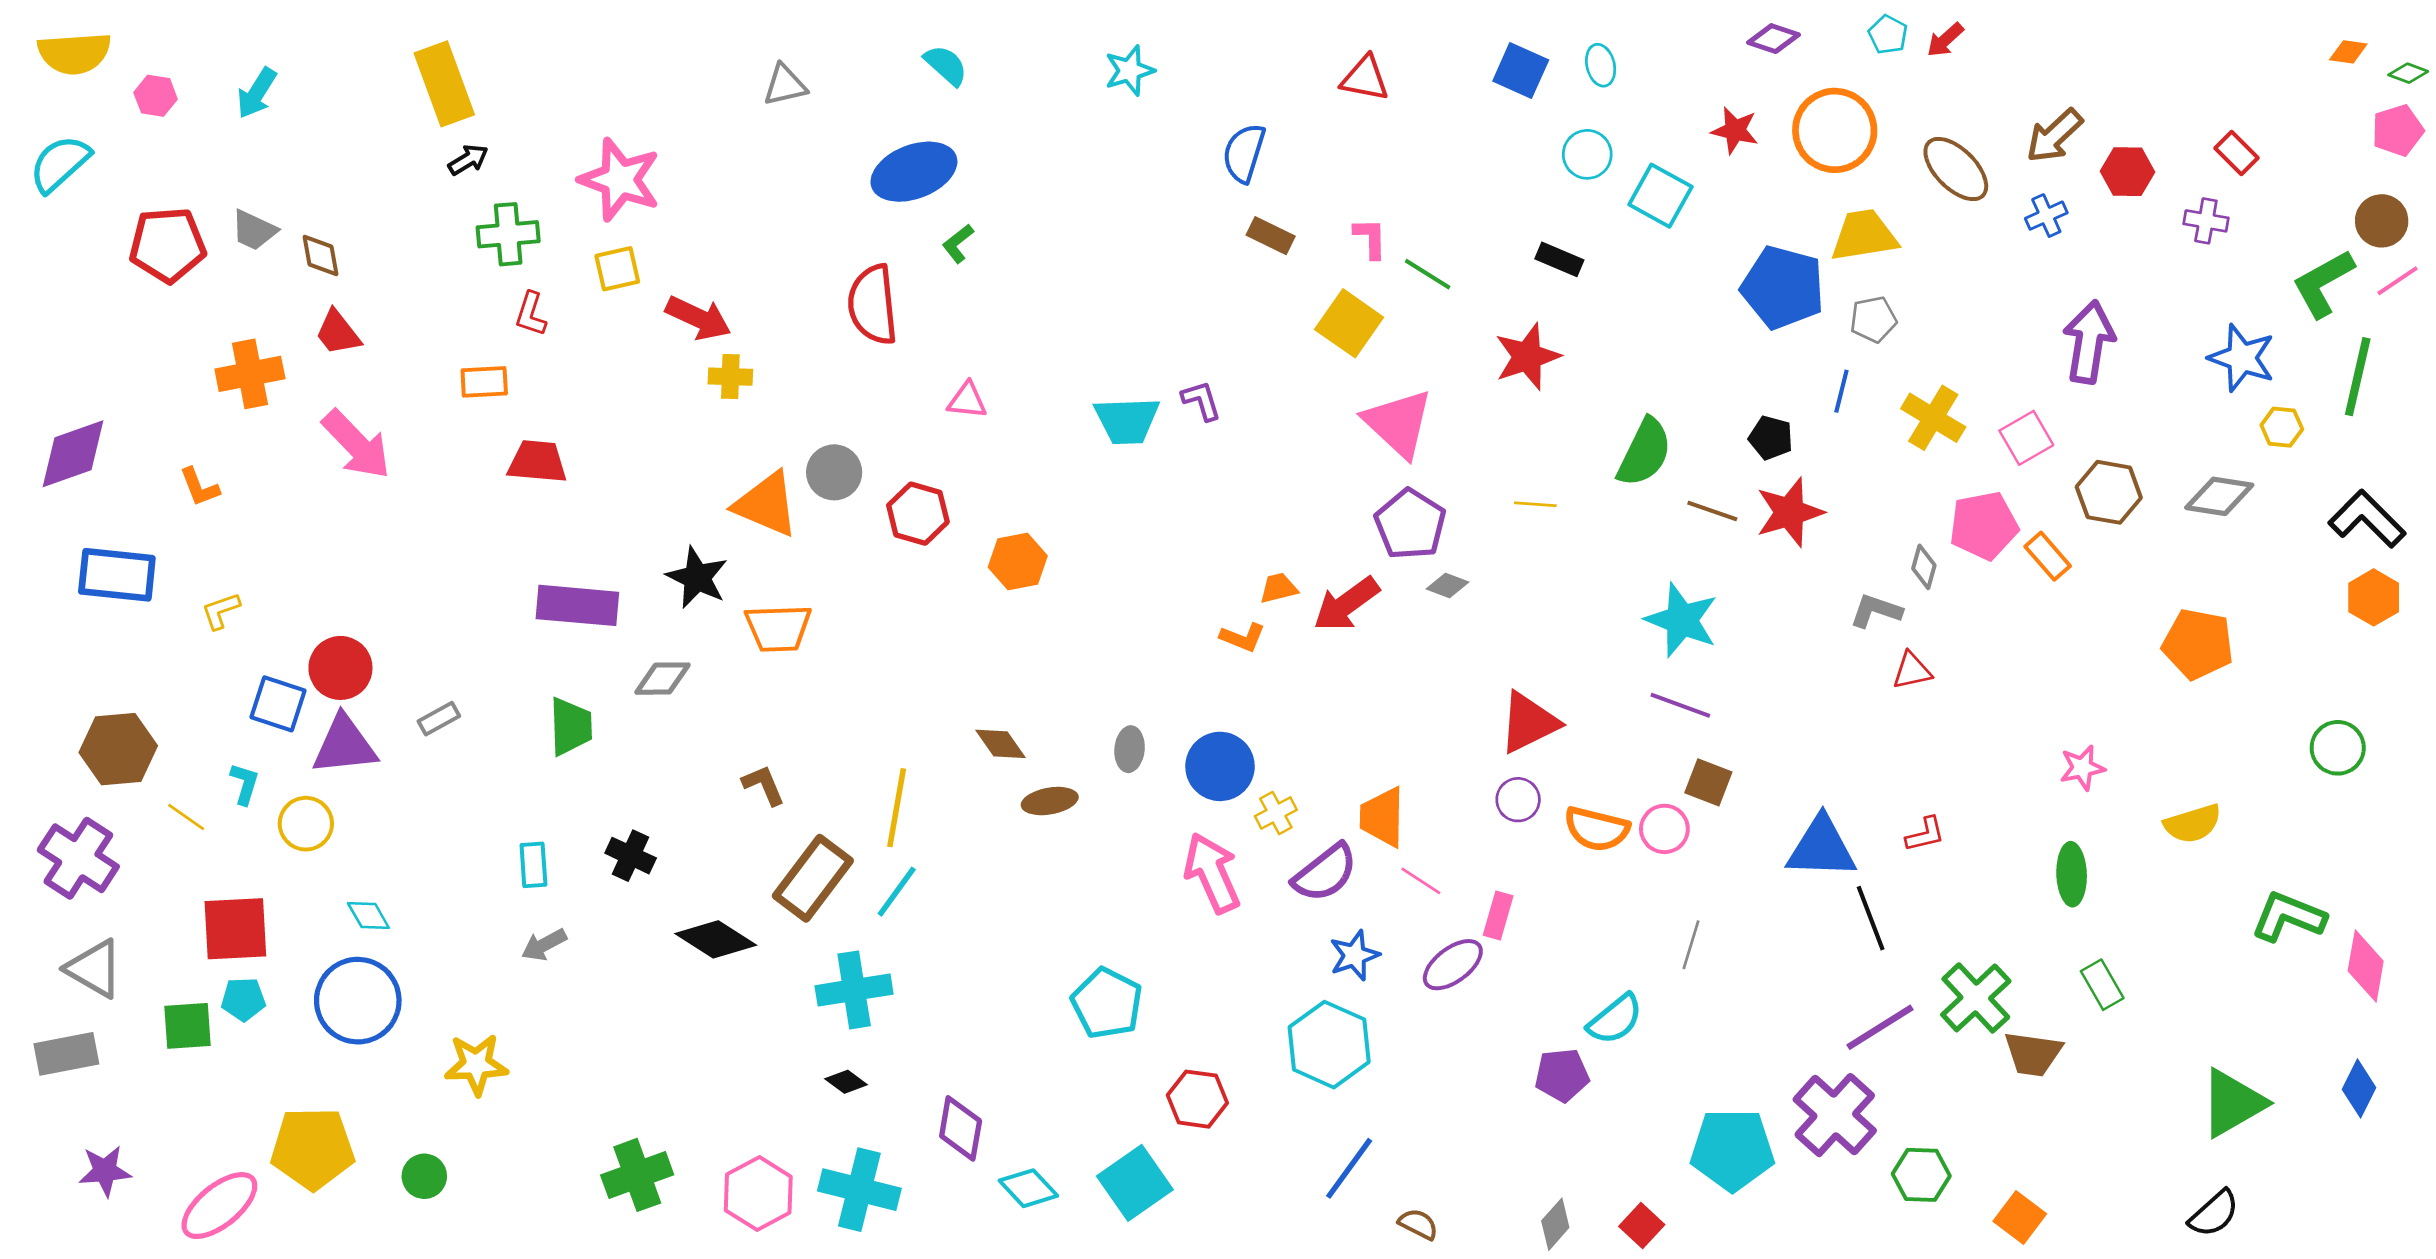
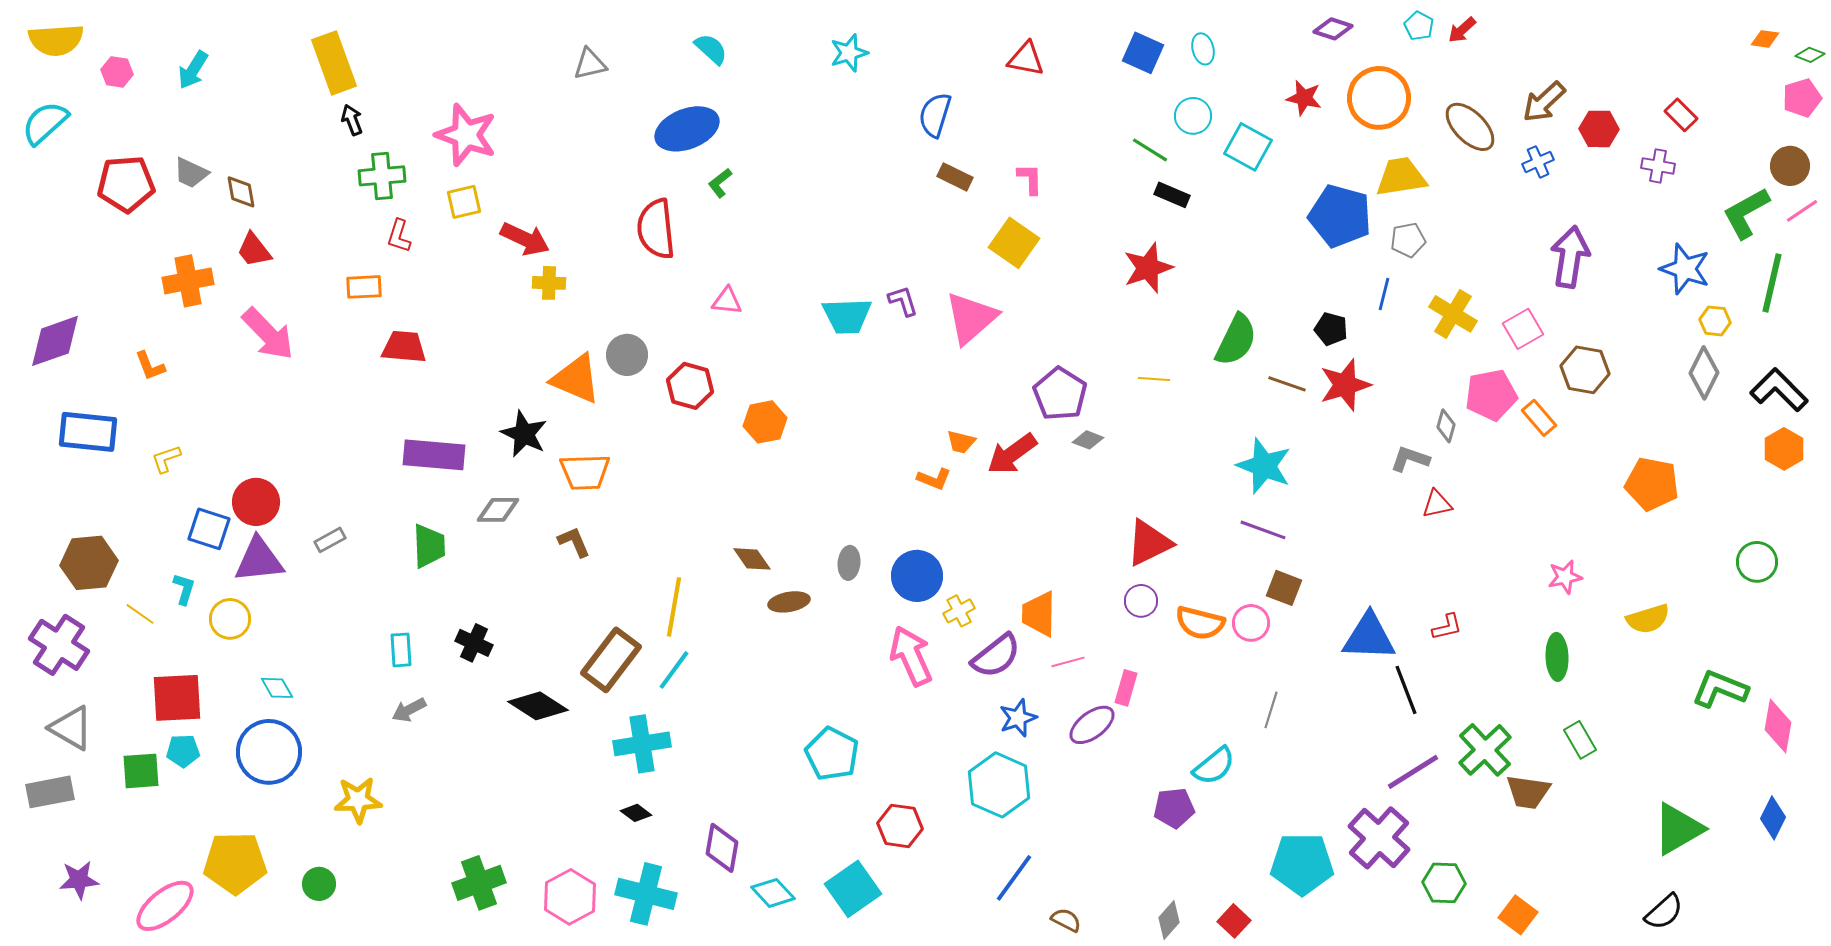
black arrow: (468, 160) -> (352, 120), turned -80
green line: (1428, 274) -> (1150, 150), moved
pink triangle: (1398, 423) -> (971, 318), moved, turned 36
gray diamond: (2219, 496) -> (1704, 373), moved, turned -72
orange trapezoid: (1279, 588) -> (961, 442), turned -152
brown L-shape: (764, 785) -> (574, 542), moved
pink line: (1421, 881) -> (1068, 662), turned -48

